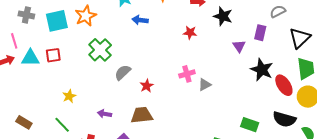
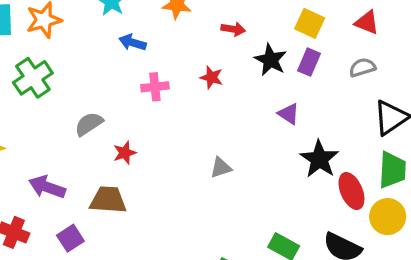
purple rectangle: (260, 33) -> (309, 62), moved
purple triangle: (239, 46) -> (289, 114), turned -32
green cross: (100, 50) -> (33, 78), moved
pink cross: (187, 74) -> (155, 87), moved
purple arrow: (104, 114) -> (47, 187), size x1.5

